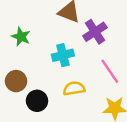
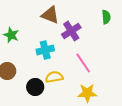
black circle: (37, 101) -> (35, 87), moved

